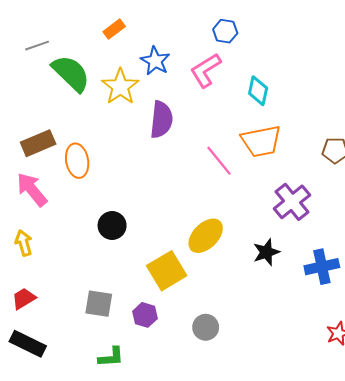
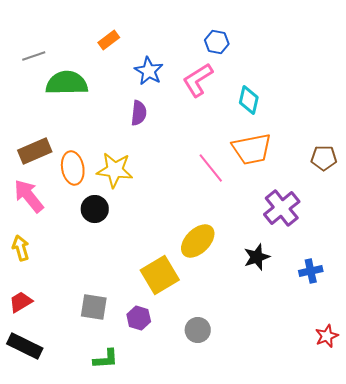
green semicircle: (71, 73) -> (67, 83), turned -45
yellow star: (120, 87) -> (115, 170), moved, turned -30
purple semicircle: (161, 120) -> (139, 113), moved, size x0.7
black circle: (112, 225) -> (95, 209), moved
blue cross: (322, 267) -> (311, 271), size x0.7

